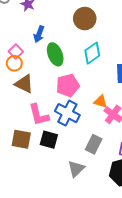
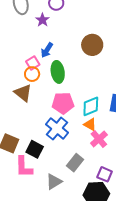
pink square: (16, 52) -> (33, 63), moved
cyan diamond: (92, 53) -> (91, 106), moved
orange circle: (14, 63) -> (32, 74), moved
pink L-shape: (39, 115) -> (24, 167), moved

